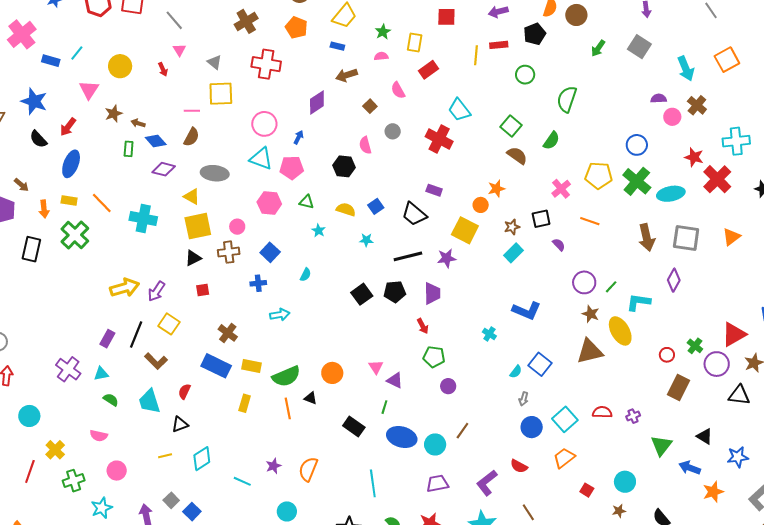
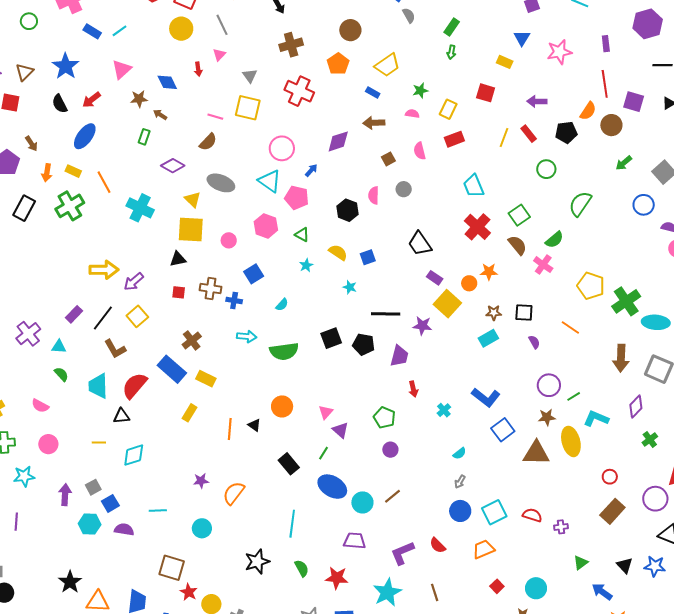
red rectangle: (499, 45) -> (529, 134), turned 42
yellow circle: (120, 66) -> (181, 29), moved
red cross: (439, 139) -> (477, 227), moved
blue diamond: (156, 141) -> (167, 82), moved
blue circle: (637, 145) -> (644, 205), moved
pink cross: (561, 189) -> (543, 265), moved, turned -30
purple rectangle: (434, 190) -> (435, 278), moved
black trapezoid: (414, 214) -> (420, 244), moved
brown cross: (229, 252) -> (210, 288), moved
brown star: (591, 314) -> (547, 417), turned 30
red arrow: (423, 326) -> (413, 389), moved
green cross: (695, 346) -> (650, 439), moved
blue square: (540, 364) -> (503, 430), moved
green semicircle: (286, 376) -> (284, 351), moved
red semicircle: (184, 391) -> (134, 386), size x1.8
green triangle: (661, 445) -> (581, 563), size x0.7
blue star: (738, 457) -> (655, 566), moved
cyan line: (242, 481) -> (158, 511), moved, turned -42

